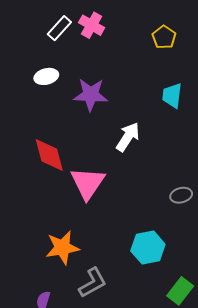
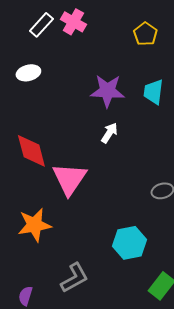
purple star: (91, 95) -> (107, 91), moved
white arrow: (128, 137) -> (109, 133), size x0.7
orange star: (62, 248) -> (34, 225), moved

